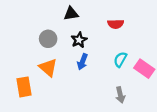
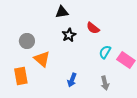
red semicircle: (116, 24) -> (93, 28), moved, turned 40
gray circle: (48, 39) -> (27, 41), moved
blue arrow: (82, 62) -> (72, 80), moved

